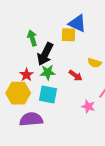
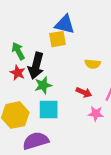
red star: (26, 75) -> (18, 73), moved
red arrow: (76, 75) -> (84, 92), moved

